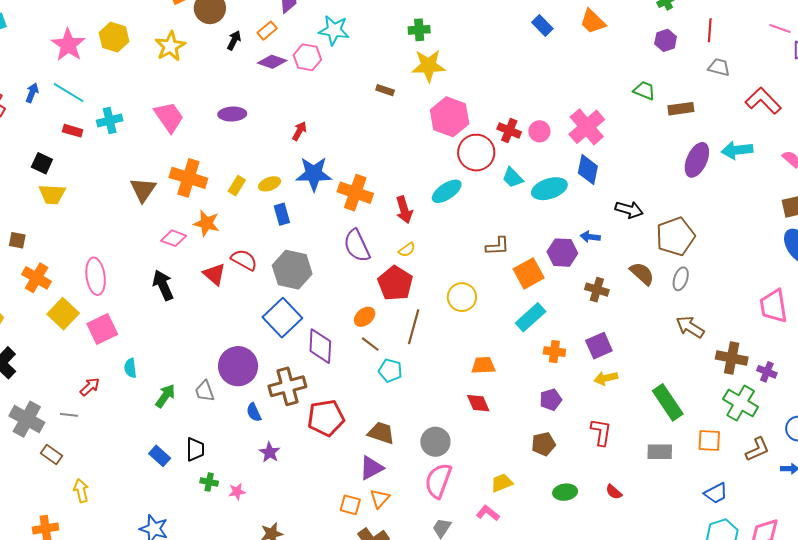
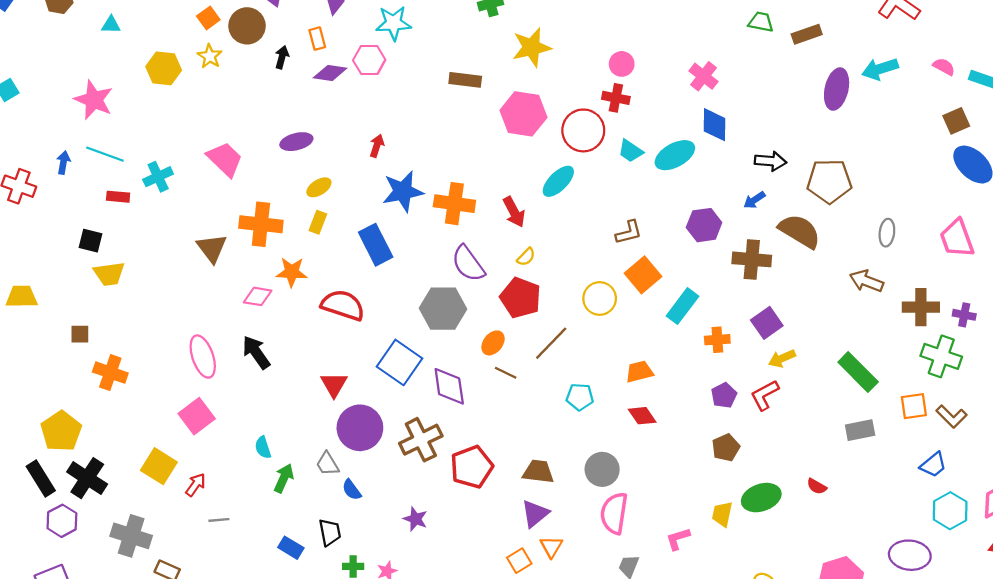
orange rectangle: (267, 31) -> (317, 39), turned -54
yellow hexagon: (114, 37) -> (164, 68), moved
yellow star: (170, 46) -> (210, 56), moved, size x0.7
yellow star: (428, 66) -> (532, 47), moved
brown rectangle: (385, 90) -> (465, 80), size x1.5
pink hexagon: (450, 117) -> (523, 114), moved
pink cross: (587, 127) -> (704, 76), size x0.7
pink circle: (539, 131) -> (622, 64), moved
yellow ellipse: (270, 184) -> (319, 187), moved
blue rectangle: (282, 214) -> (376, 245), size x1.6
brown pentagon: (675, 236) -> (829, 181), turned 30
blue arrow: (590, 237) -> (754, 200), moved, turned -30
red semicircle: (244, 260) -> (343, 305), size x1.4
gray hexagon: (292, 270) -> (443, 309), moved
orange square: (529, 273) -> (643, 275), moved
red triangle: (214, 274) -> (334, 385), moved, turned 30
brown semicircle: (642, 274) -> (800, 231), size x1.4
pink ellipse: (96, 276) -> (203, 357), moved
gray ellipse: (681, 279) -> (887, 233), moved
brown cross: (597, 290) -> (752, 259), size x1.4
yellow square: (63, 314) -> (159, 466), moved
brown line: (414, 327) -> (551, 343), turned 40
cyan semicircle: (130, 368) -> (263, 447), moved
cyan pentagon: (390, 371) -> (580, 397), moved
blue semicircle: (254, 412) -> (352, 490), moved
gray line: (69, 415) -> (219, 520), moved
red L-shape: (601, 432) -> (765, 395), moved, turned -116
brown L-shape: (757, 449) -> (951, 416), moved, turned 80
yellow trapezoid: (502, 483) -> (722, 514), moved, turned -45
green ellipse: (565, 492) -> (761, 498), size x1.4
orange square: (350, 505) -> (519, 561), turned -35
pink L-shape: (488, 513) -> (678, 539), turned -45

